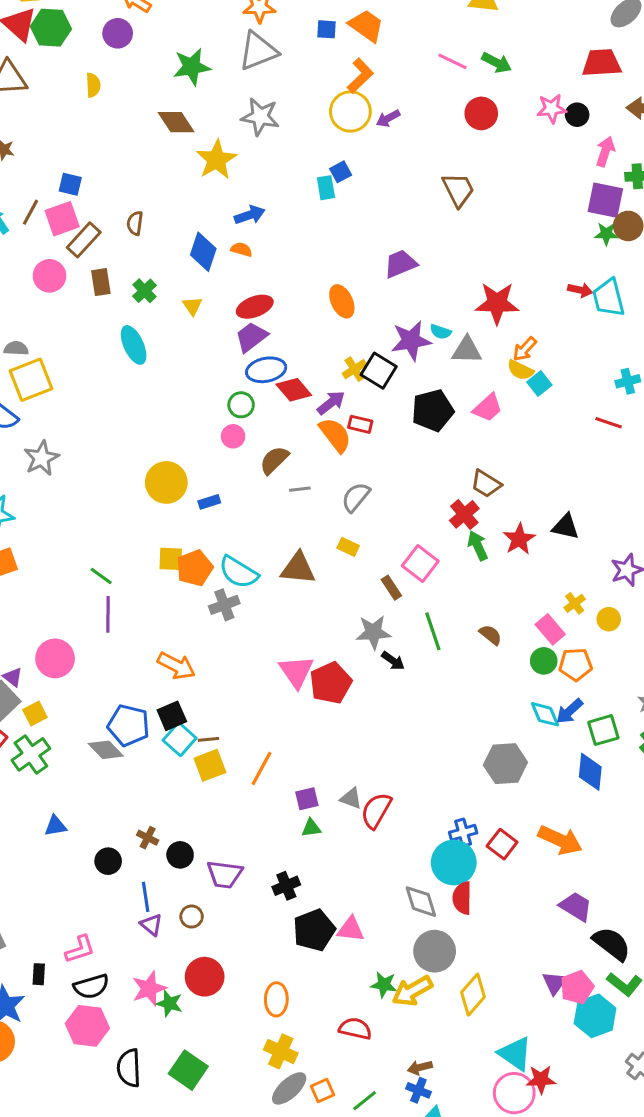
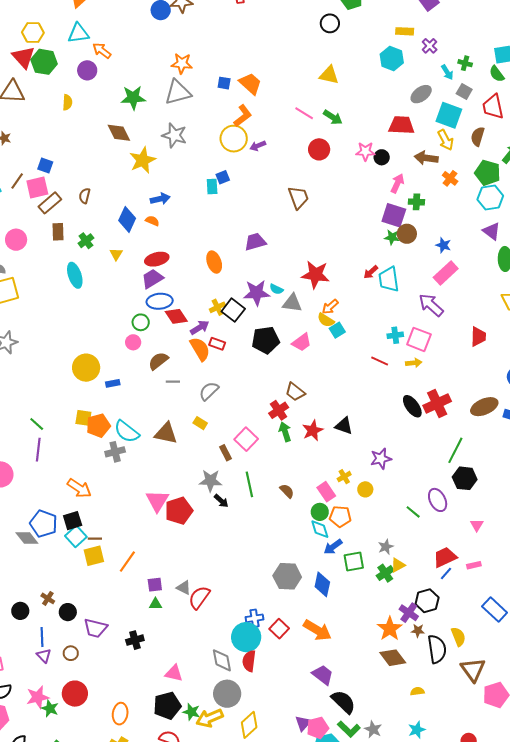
pink circle: (49, 276) -> (16, 240), moved
red arrow: (580, 290) -> (371, 272), turned 119
cyan diamond: (545, 714) -> (320, 529), moved
blue diamond: (590, 772) -> (322, 584), moved
black pentagon: (314, 930) -> (167, 706), moved

